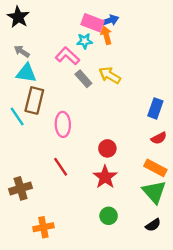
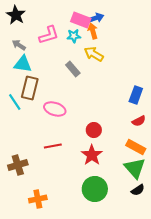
pink L-shape: (67, 56) -> (49, 35), moved, turned 120
yellow arrow: (110, 75) -> (94, 54), moved
pink ellipse: (63, 124) -> (55, 109), turned -70
red line: (61, 167) -> (53, 146), turned -66
green circle: (109, 216) -> (95, 189), size x1.6
black semicircle: (153, 225) -> (138, 190), moved

